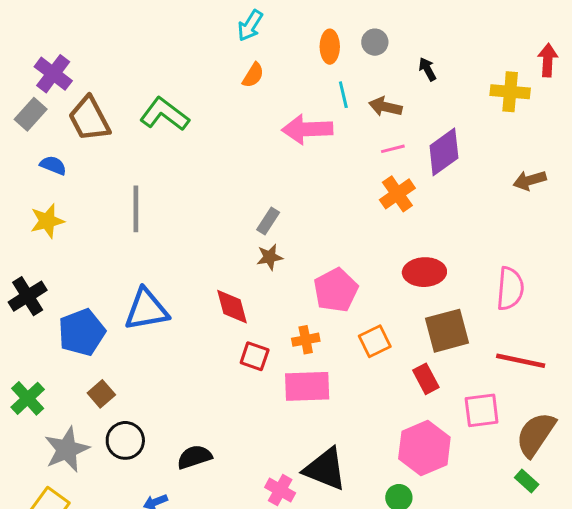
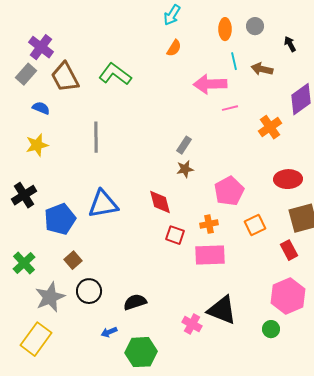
pink line: (393, 149) -> (230, 108), moved

